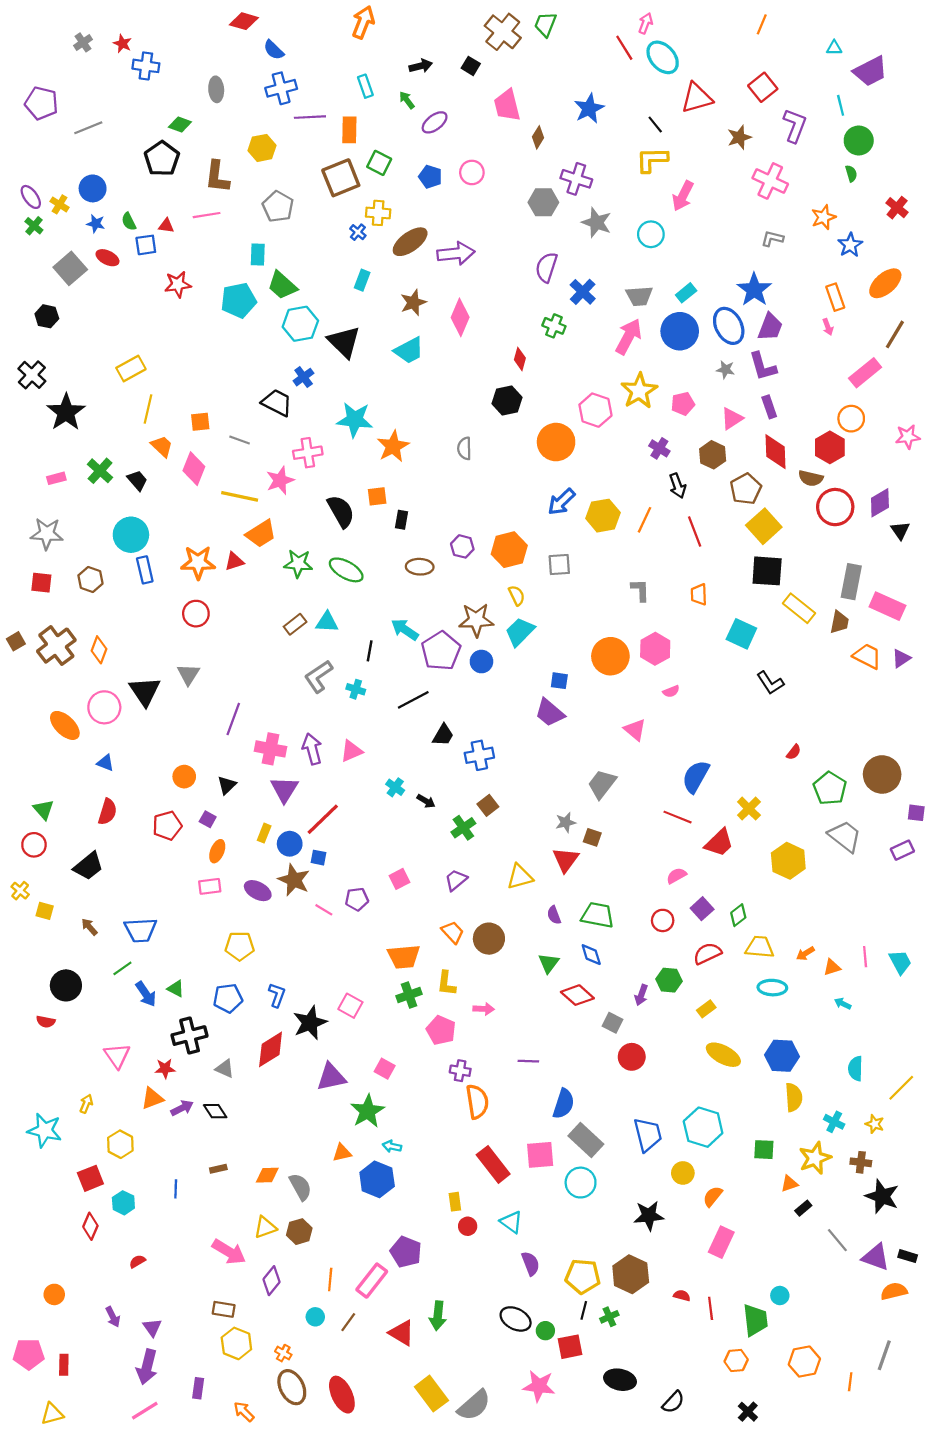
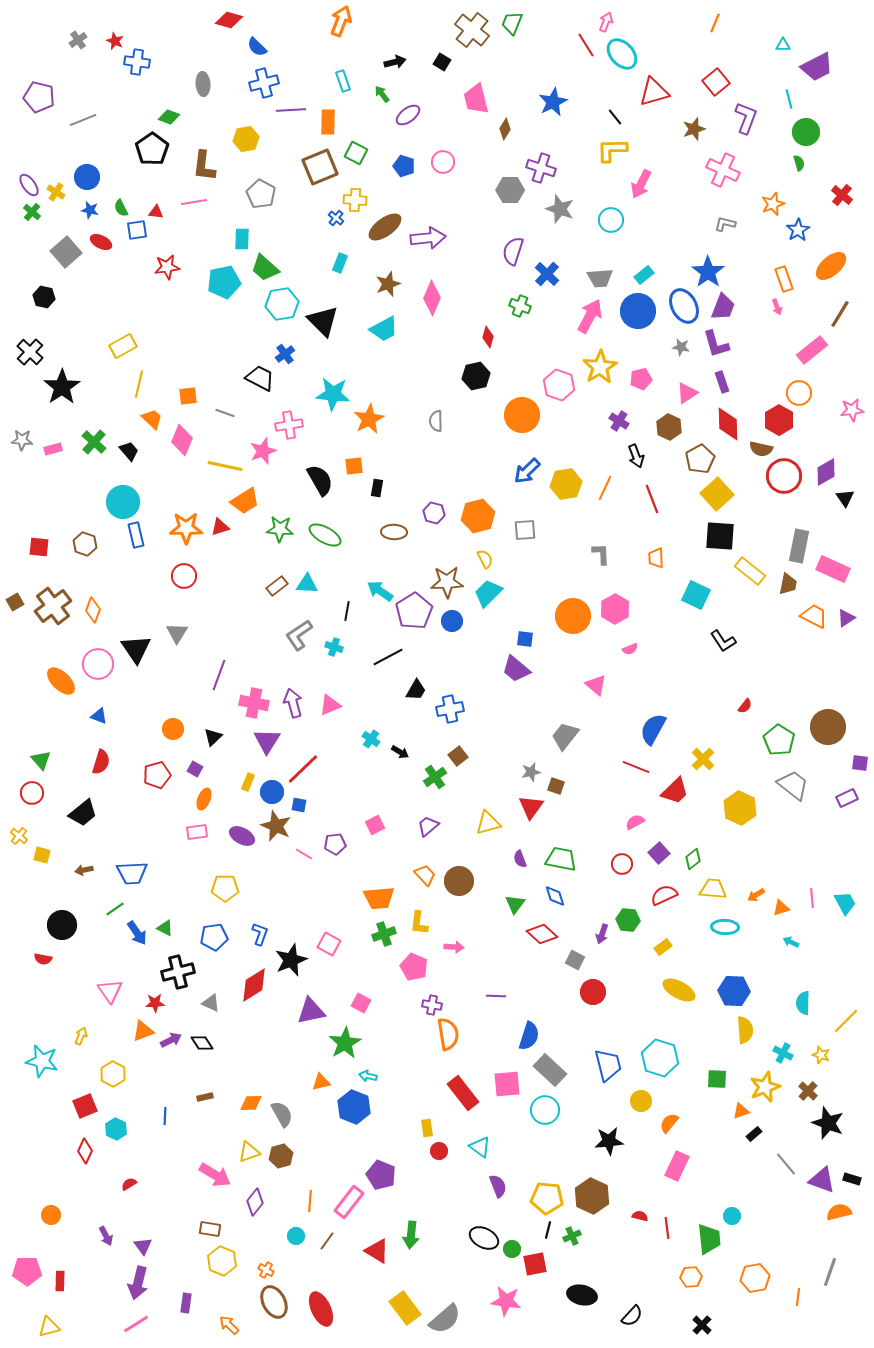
gray star: (47, 534) -> (22, 440), moved, size x0.7
brown arrow: (89, 927) -> (84, 870), turned -60
brown cross: (861, 1162) -> (808, 1091), turned 36

